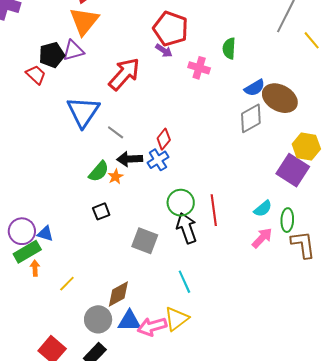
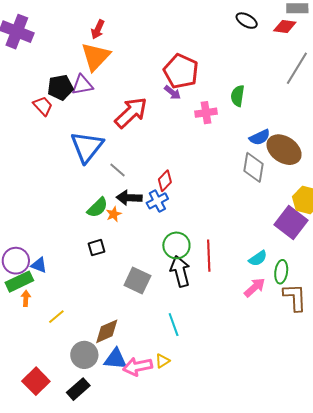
pink cross: (199, 68) -> (206, 113), turned -30
gray diamond: (251, 118) -> (253, 167), turned -56
yellow triangle: (176, 319) -> (163, 361), size x0.6

